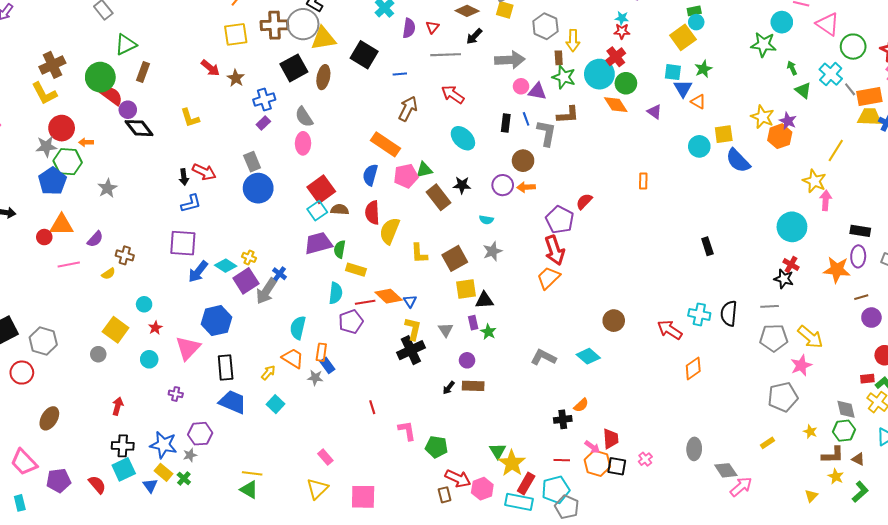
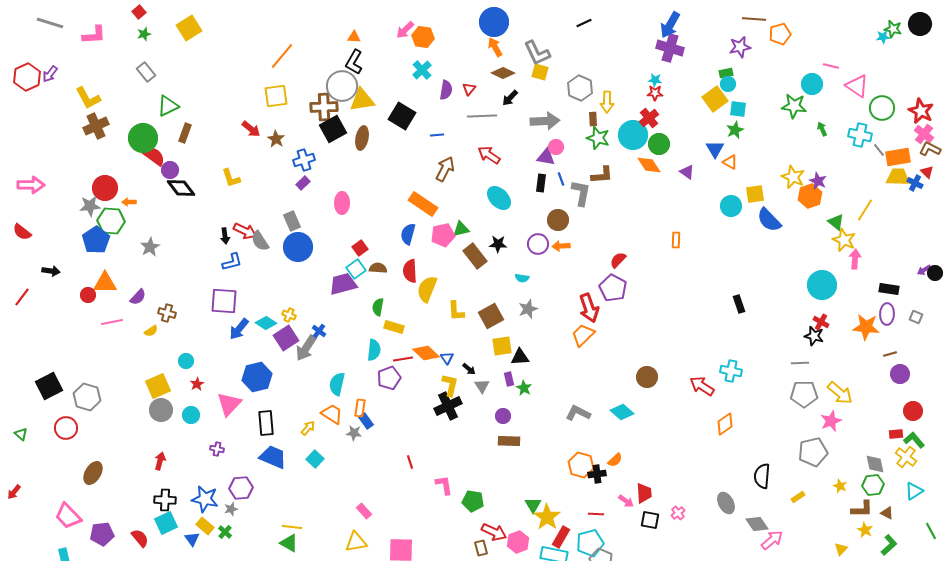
brown cross: (274, 25) -> (324, 107), moved
cyan square: (673, 72) -> (738, 109), moved
cyan cross: (831, 74) -> (860, 135), turned -30
green triangle: (803, 90) -> (836, 222), moved
purple triangle: (537, 91) -> (546, 157), moved
yellow L-shape: (44, 93) -> (88, 98), moved
gray semicircle: (304, 117) -> (260, 241), moved
red square: (321, 189) -> (360, 248), size x0.6
purple pentagon: (560, 220) -> (613, 288), moved
purple trapezoid: (318, 243) -> (343, 284), moved
black semicircle: (729, 313) -> (762, 476), moved
yellow square: (116, 330) -> (158, 386), turned 30
gray circle: (98, 354) -> (161, 410), moved, size x1.5
black arrow: (449, 388) -> (469, 369), moved, turned -88
gray ellipse: (694, 449) -> (726, 503), turned -30
orange hexagon: (597, 463) -> (581, 465), moved
yellow triangle: (317, 489) -> (356, 542), turned 35

